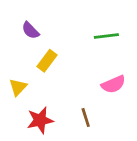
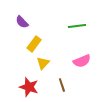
yellow triangle: (18, 87) -> (43, 63), moved
red star: (40, 120) -> (29, 87), turned 30

